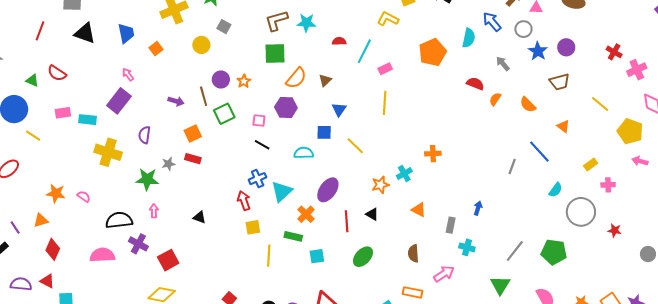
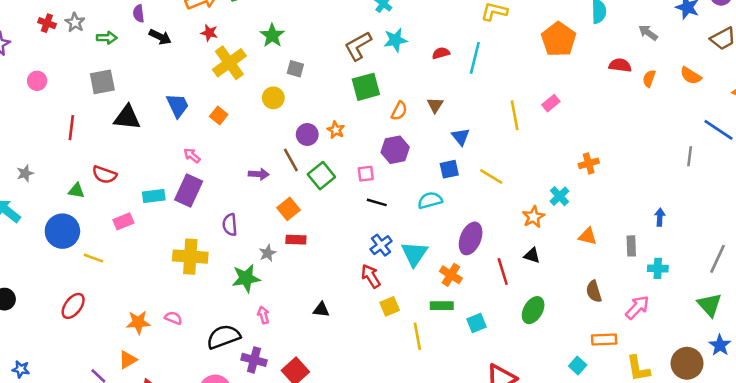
pink rectangle: (385, 69) -> (551, 103), moved
orange semicircle: (296, 78) -> (399, 111), size x0.7
cyan rectangle: (87, 120) -> (154, 196), moved

